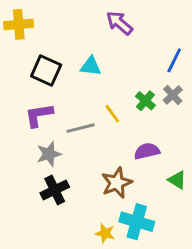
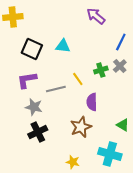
purple arrow: (119, 23) -> (96, 16), moved
green cross: (145, 101) -> (101, 70), turned 32
purple semicircle: (147, 151) -> (92, 102), moved, turned -78
gray star: (49, 154) -> (34, 107), turned 30
cyan cross: (137, 222) -> (110, 154), moved

